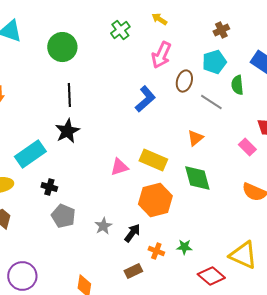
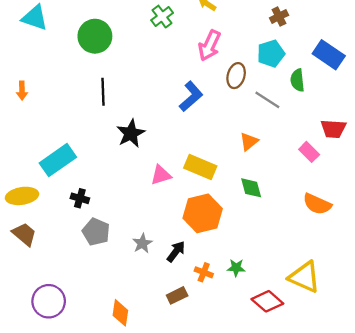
black star: (67, 131) -> (131, 133), moved
green diamond: (197, 178) -> (251, 188), size x0.7

